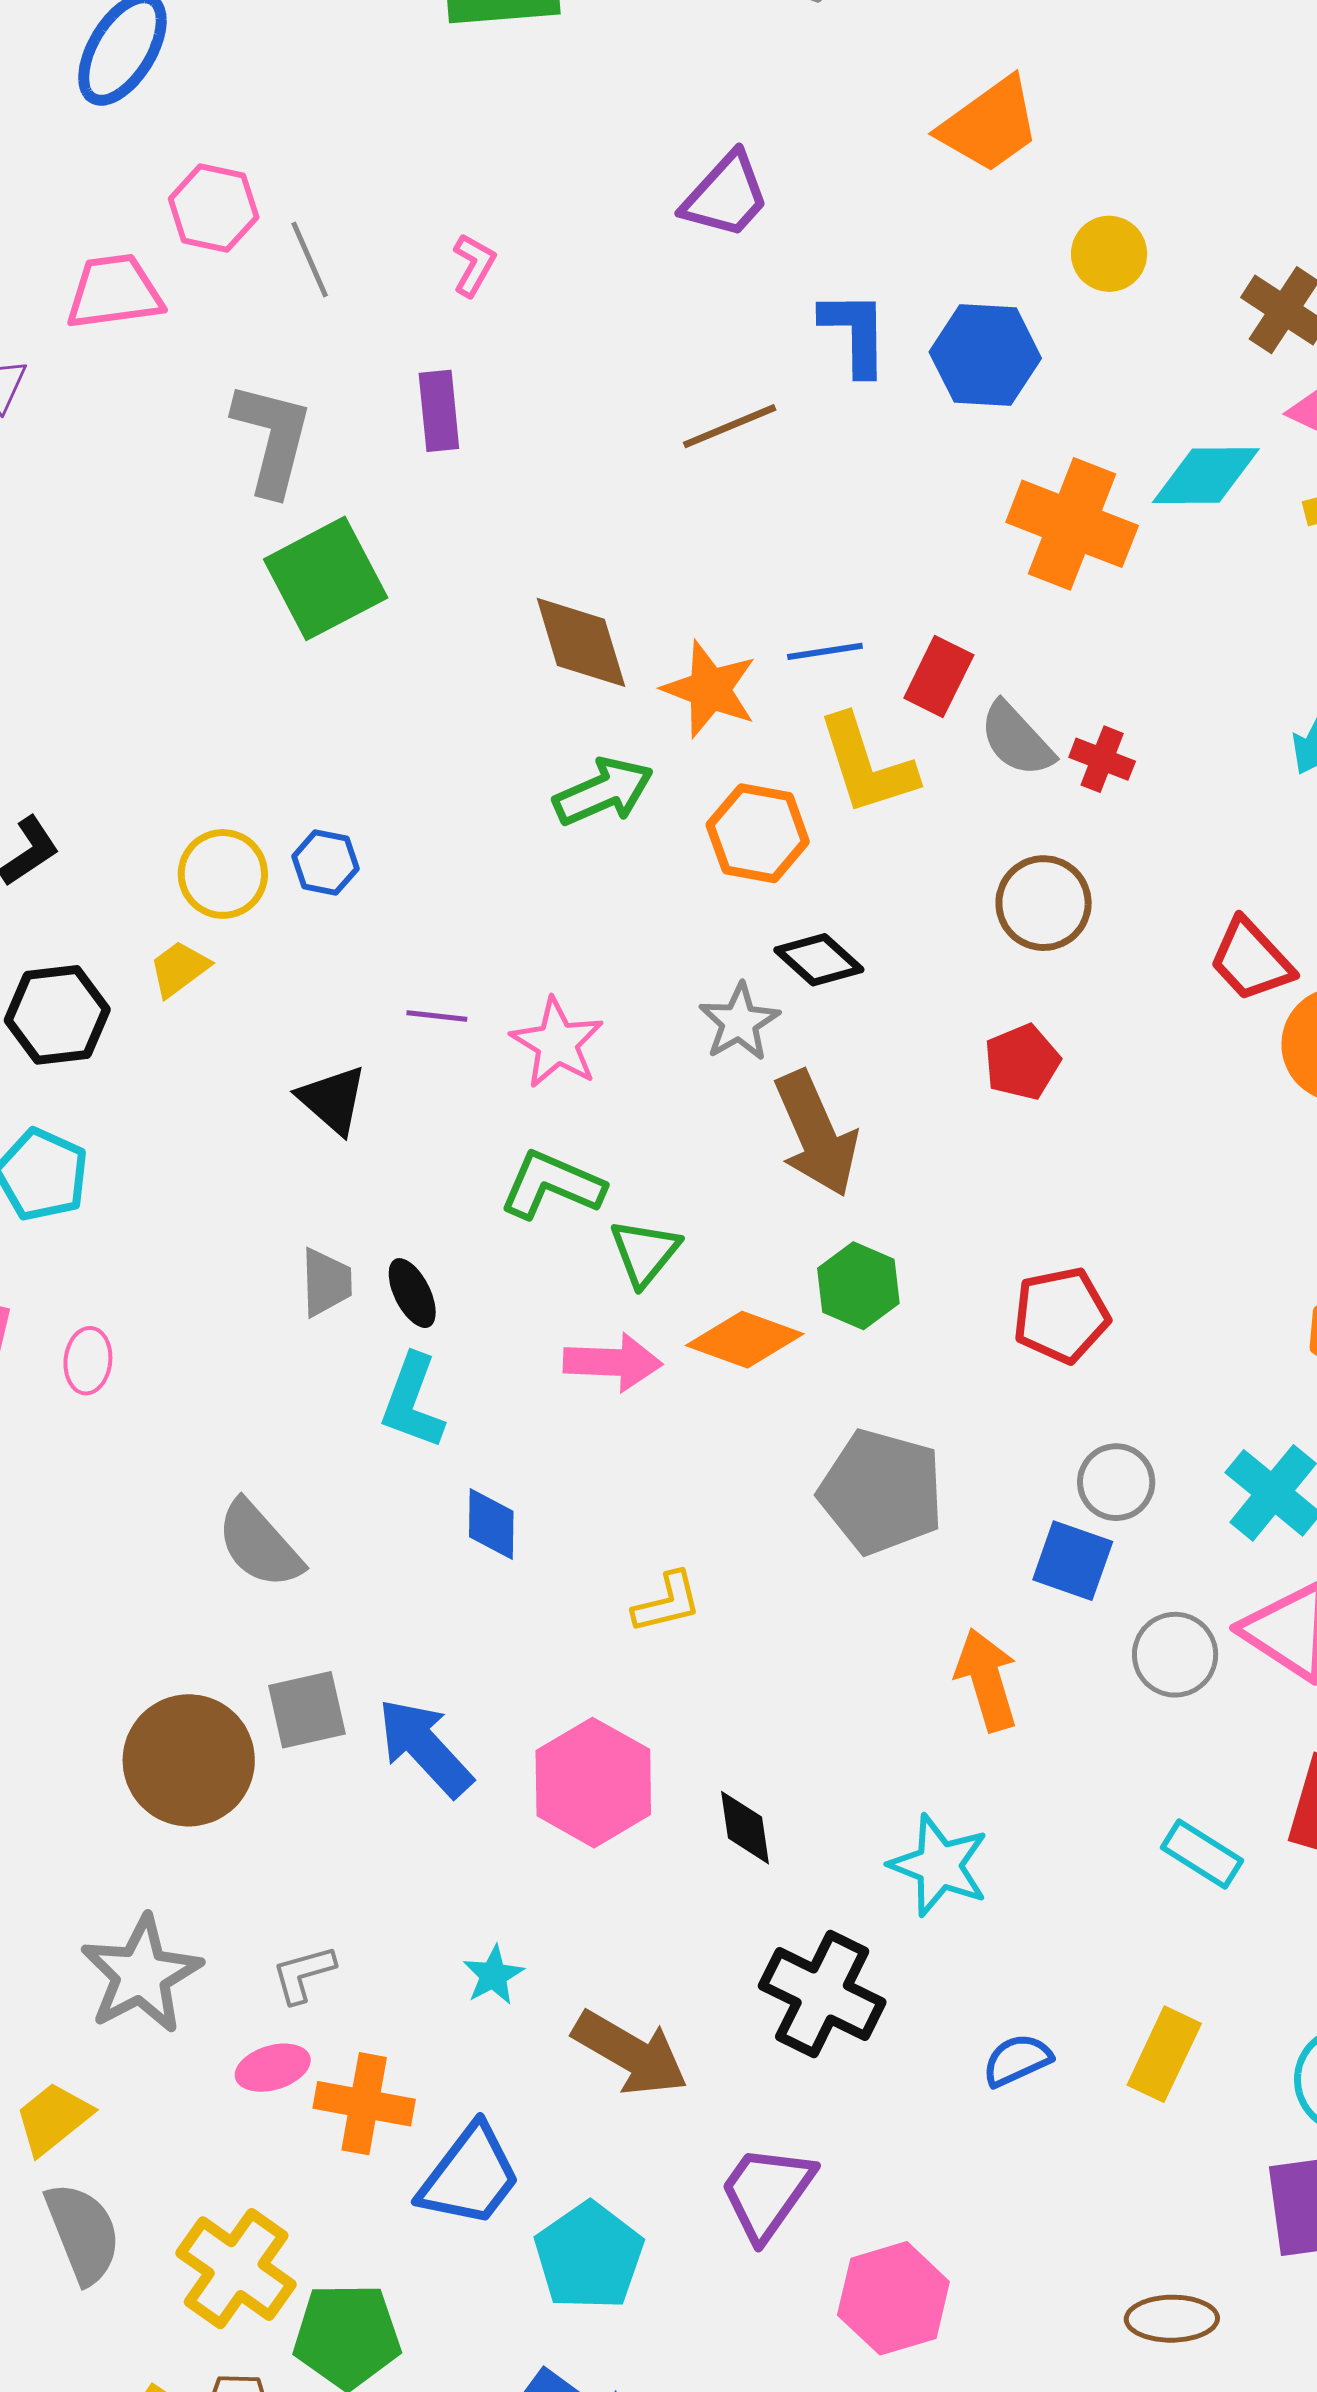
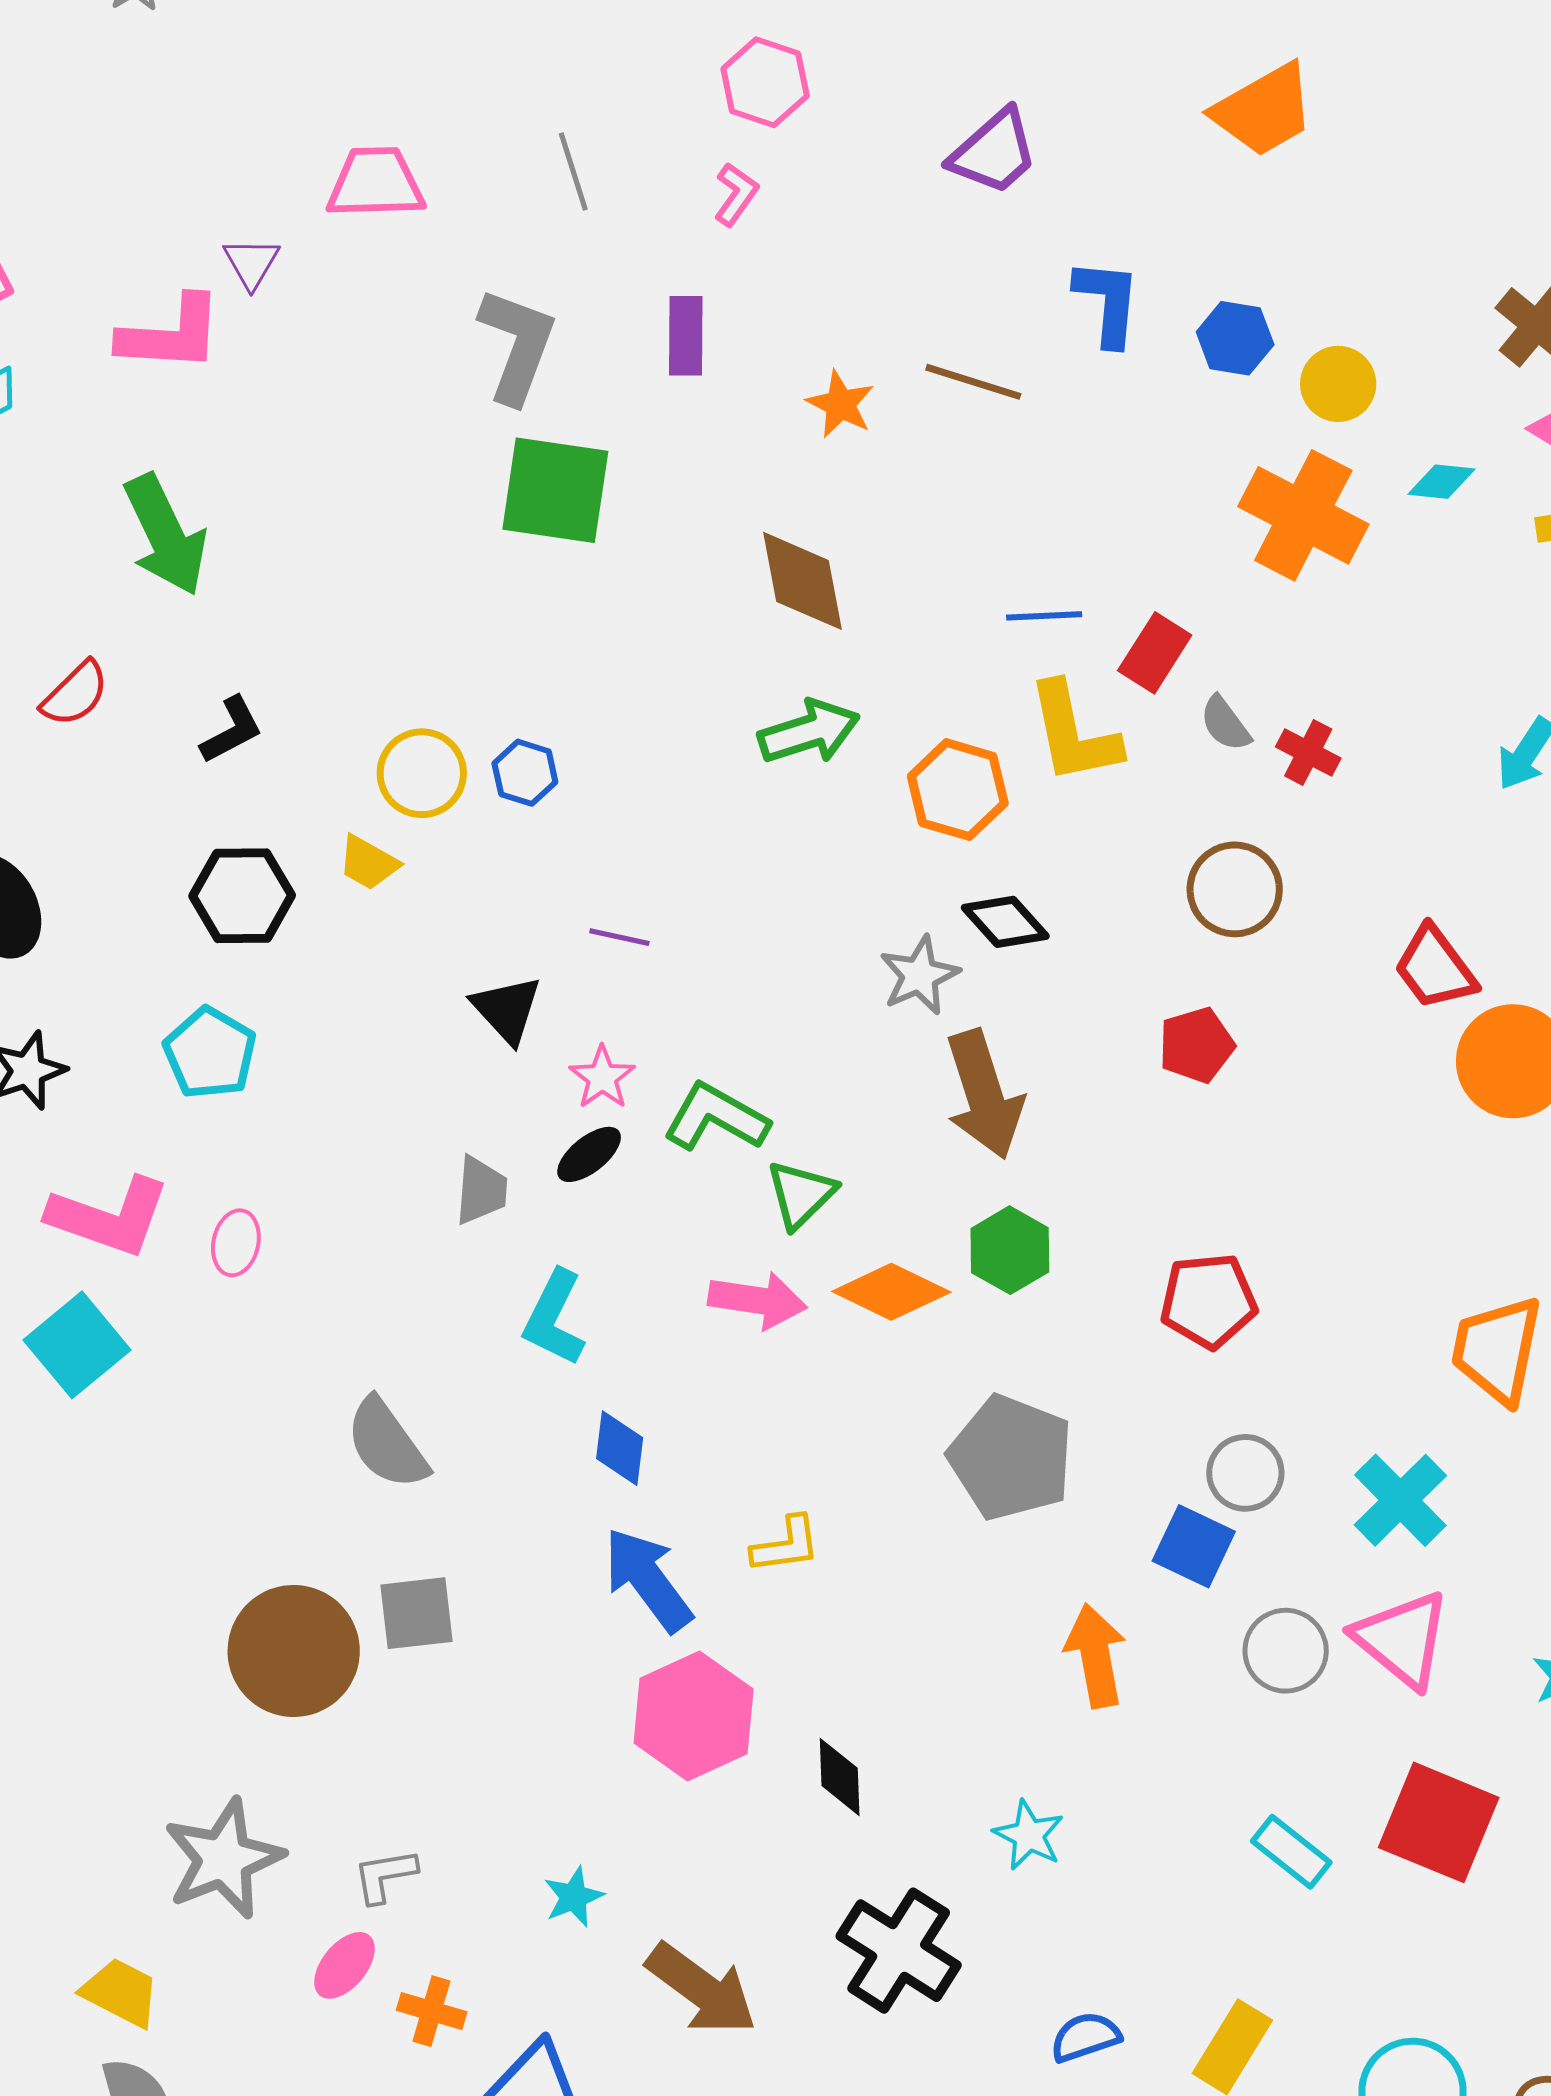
pink hexagon: (214, 208) -> (765, 82), moved
yellow circle: (1109, 254) -> (1338, 384), moved
blue hexagon: (985, 355) -> (1235, 338), size x0.7
brown line: (730, 426) -> (973, 382), turned 34
cyan diamond: (1206, 476) -> (1441, 482), size x0.6
green square: (326, 578) -> (555, 490), turned 30
orange star: (710, 689) -> (840, 404), moved, size x0.7
gray semicircle: (1017, 739) -> (1225, 724), size x0.7
yellow trapezoid: (179, 969) -> (368, 863), turned -120
pink star: (557, 1043) -> (602, 1077), moved, size x0.7
black ellipse: (412, 1293) -> (589, 1154), moved, turned 72
blue arrow: (425, 1747) -> (648, 1580), moved
cyan star: (939, 1865) -> (1029, 1835), size x0.7
pink ellipse: (273, 2068) -> (344, 1965), turned -40
orange cross: (364, 2104) -> (432, 2011), size x0.7
yellow trapezoid: (53, 2118) -> (121, 1993), turned 60

